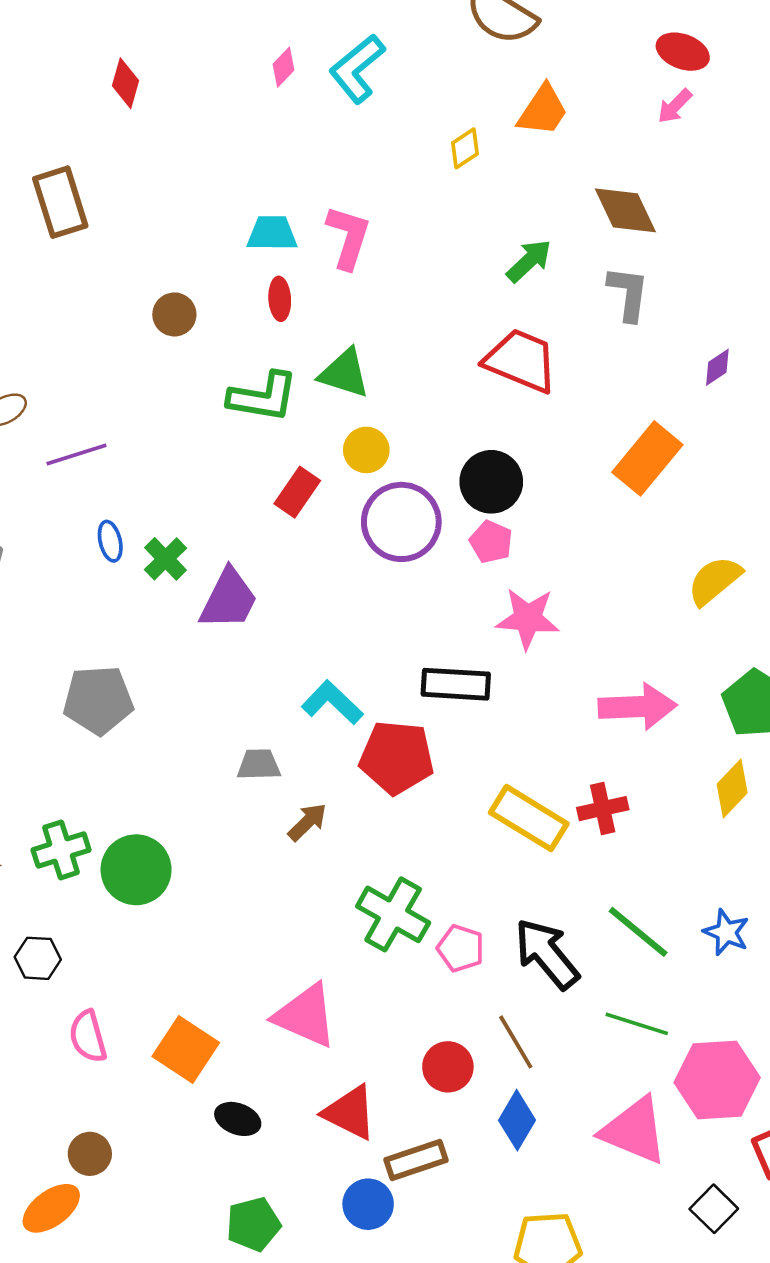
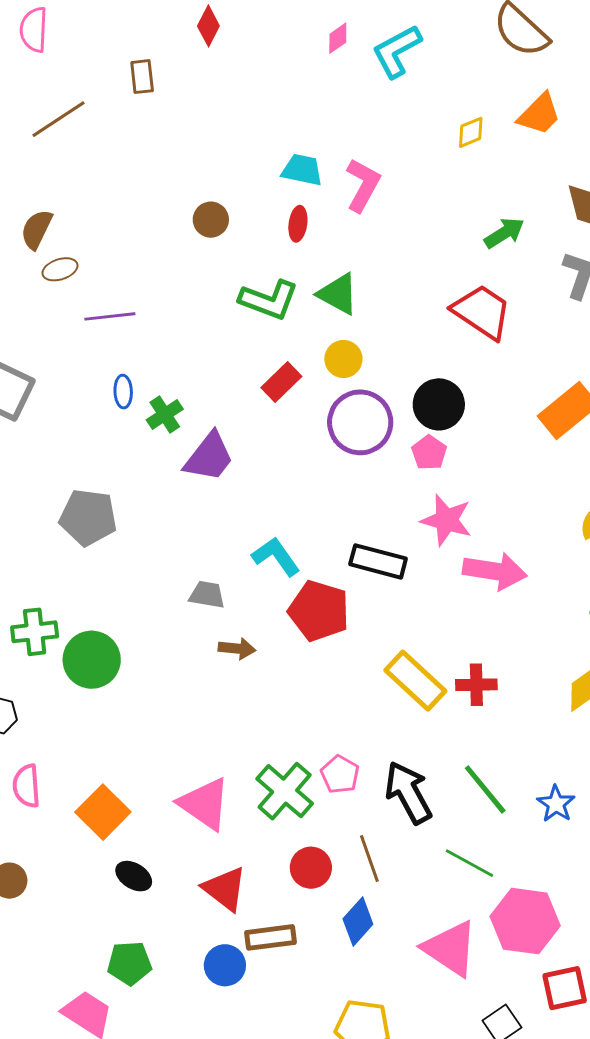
brown rectangle: (60, 202) -> (142, 77), moved, size x0.6
pink arrow: (638, 707) -> (495, 571), moved
brown arrow: (307, 822) -> (237, 649), turned 39
green cross: (393, 914) -> (285, 791), moved

